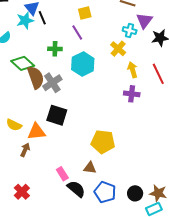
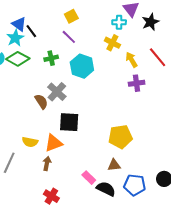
green diamond: (23, 63) -> (18, 59), moved
brown semicircle: (36, 77) -> (41, 101), moved, size x0.7
red cross: (22, 192) -> (51, 196), moved

